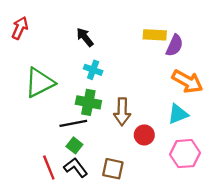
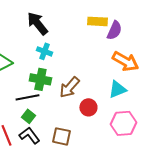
black arrow: (85, 37) -> (37, 23), size x1.4
brown arrow: (122, 112) -> (69, 87), turned 40

